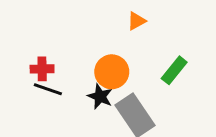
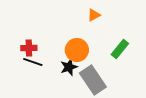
black star: (100, 96) -> (69, 67), turned 30

